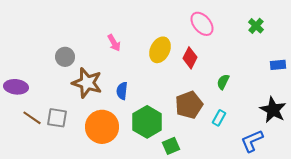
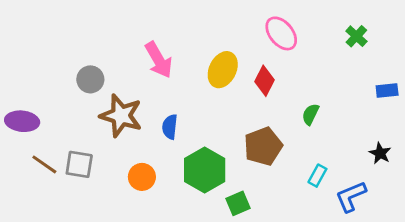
pink arrow: (114, 43) -> (159, 60), size x1.5
black star: (273, 110) -> (380, 153), size x0.6
cyan rectangle: (219, 118) -> (317, 176), moved
orange circle: (102, 127) -> (142, 177), size x0.6

